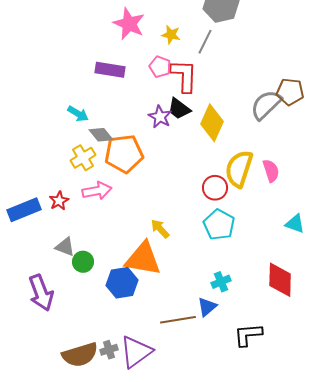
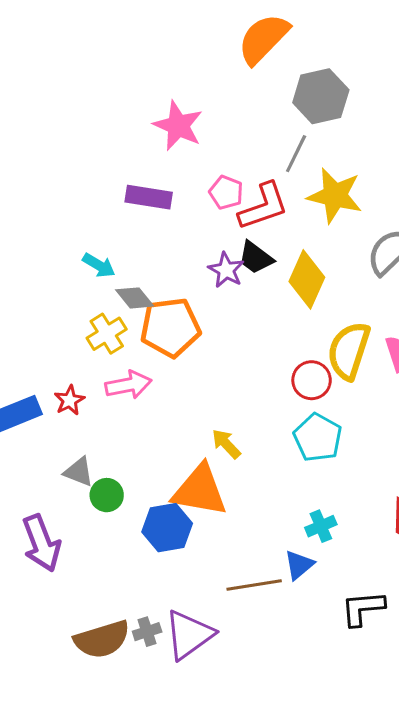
yellow star: (171, 35) -> (335, 196), moved, size x1.8
red L-shape: (184, 76) -> (263, 206), turned 69

